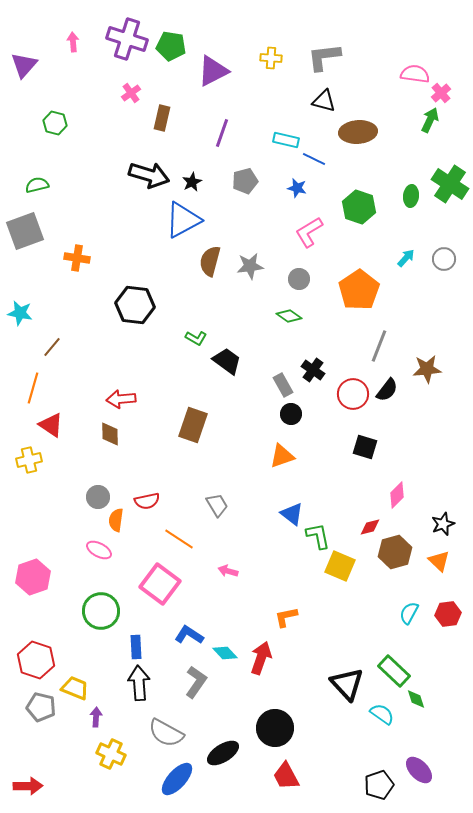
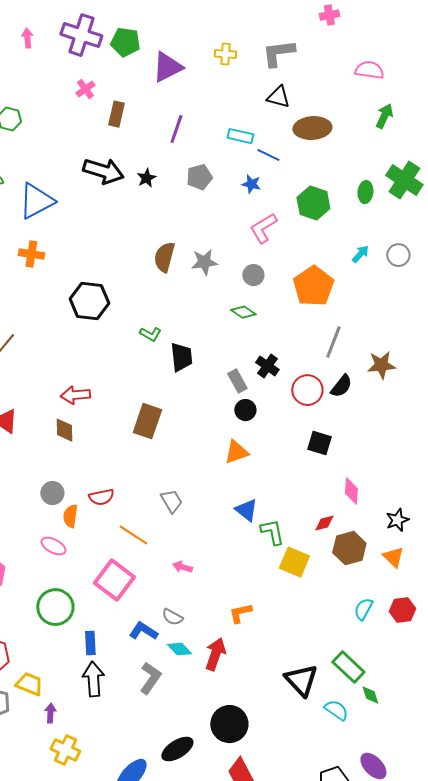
pink cross: (441, 93) -> (329, 15), moved, turned 30
blue triangle: (183, 220) -> (36, 201), moved
black trapezoid: (227, 361) -> (181, 357), turned 48
pink diamond: (397, 495) -> (351, 491), turned -40
gray semicircle: (166, 733) -> (172, 617), moved, size x0.6

